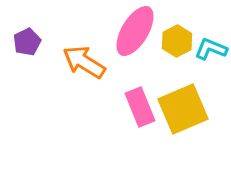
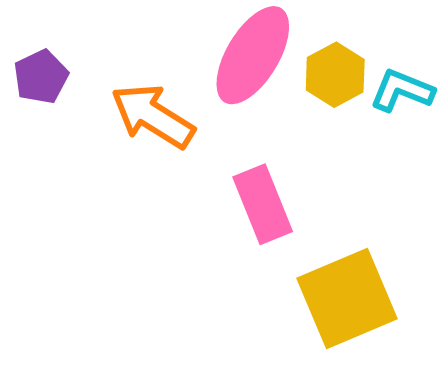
yellow square: (183, 109) -> (347, 298), moved

